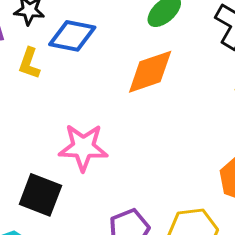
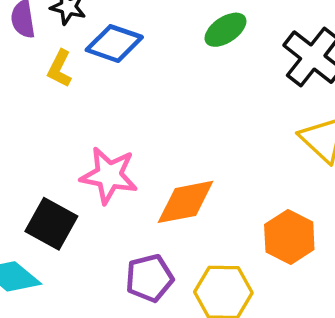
orange diamond: (150, 72) -> (186, 202), moved

